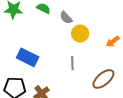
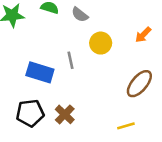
yellow circle: (80, 34) -> (101, 43), moved
gray line: (72, 63) -> (71, 60), moved

